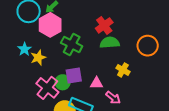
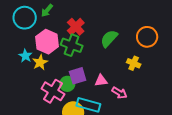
pink hexagon: (50, 25) -> (47, 42), moved
red cross: (104, 25) -> (76, 27), moved
green semicircle: (110, 43) -> (109, 39), turned -36
yellow cross: (123, 70) -> (134, 63), moved

